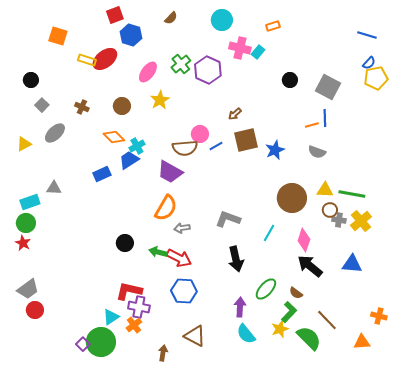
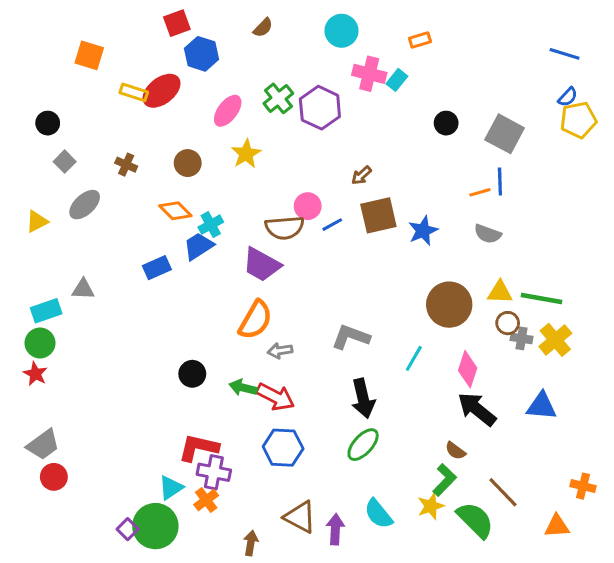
green ellipse: (266, 289) -> (363, 445), moved
purple arrow: (240, 307) -> (335, 529), moved

